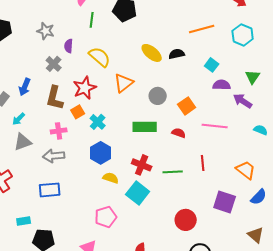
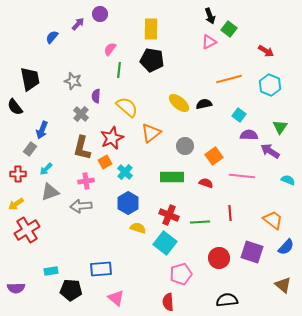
blue arrow: (25, 87) -> (42, 130), moved
blue rectangle: (50, 190) -> (101, 269), moved
pink pentagon: (106, 217) -> (181, 274), moved
red circle: (186, 220) -> (219, 258), moved

